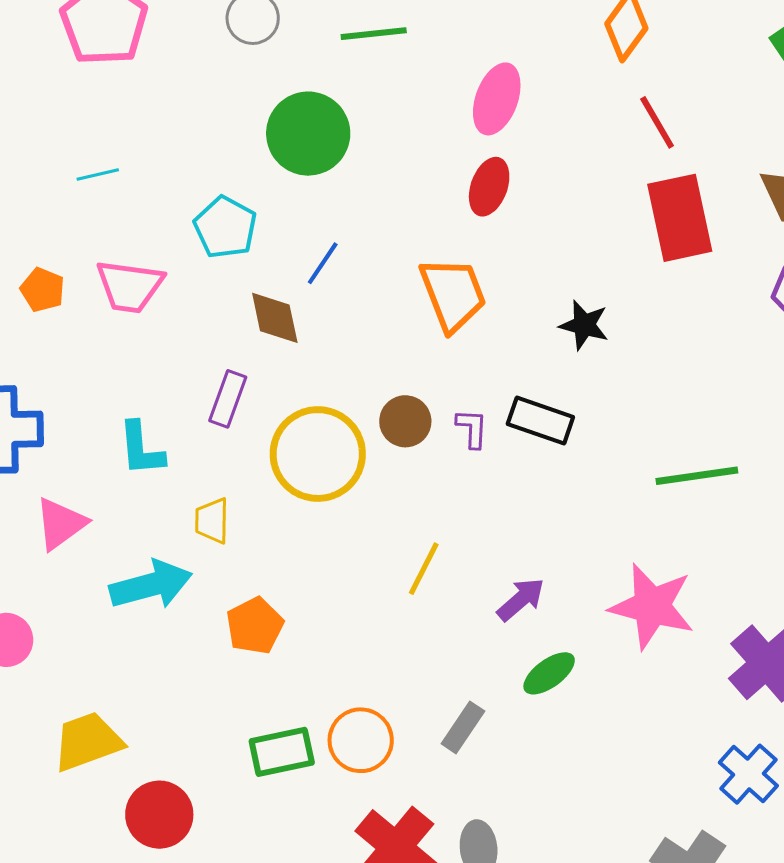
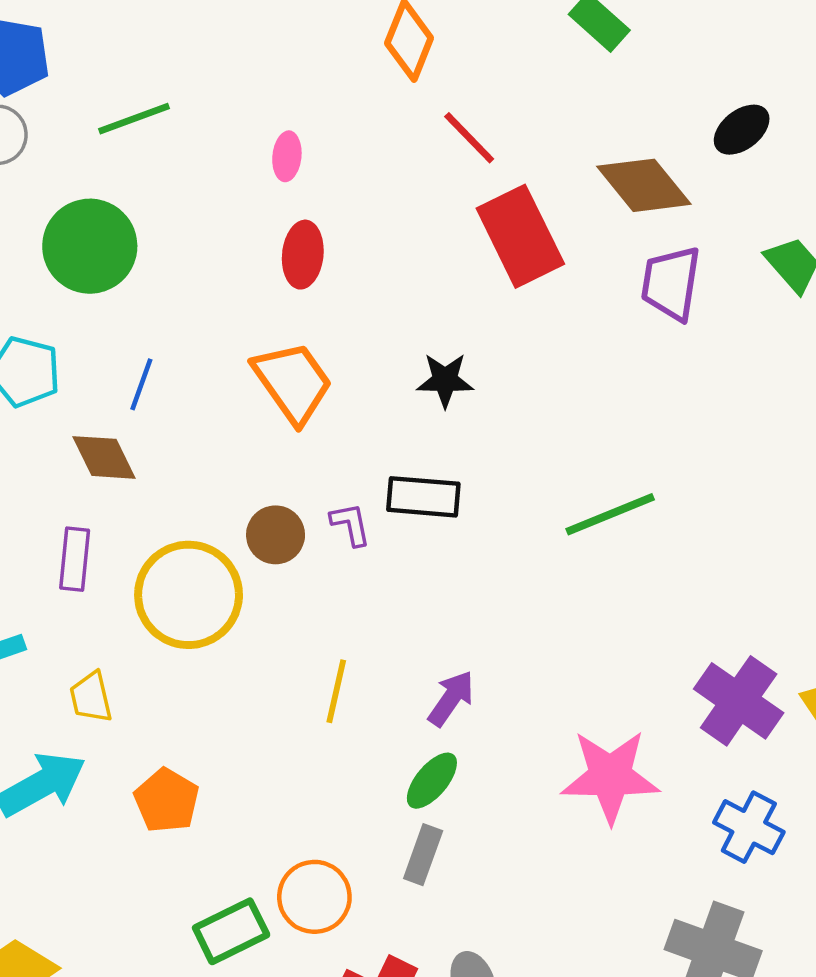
pink ellipse: (497, 99) -> (287, 156), size x0.6
pink star: (652, 606) -> (610, 776), moved
green ellipse: (549, 673) -> (432, 781), moved

